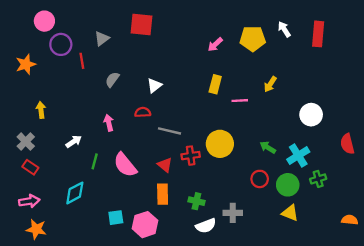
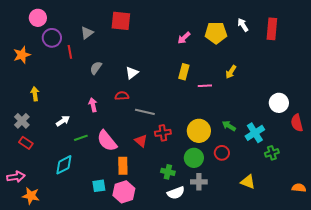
white circle: (311, 115) -> (279, 103), moved
yellow circle: (220, 144) -> (199, 131), moved
green line: (95, 161) -> (81, 138), turned 56
green circle: (288, 185) -> (194, 158), moved
orange rectangle: (163, 194) -> (123, 166), moved
pink arrow: (29, 201) -> (16, 177), moved

